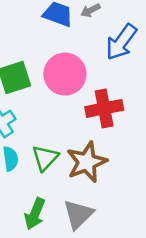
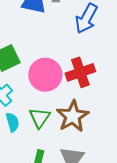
pink circle: (65, 74) -> (45, 75), moved

